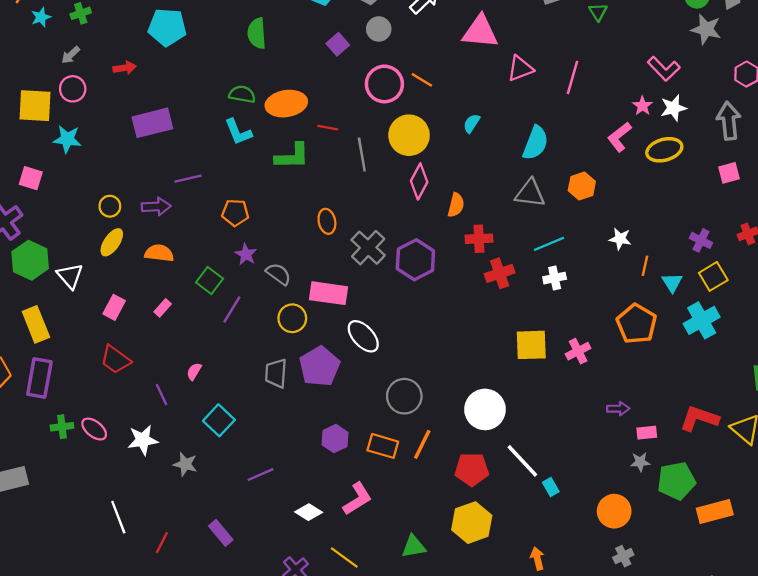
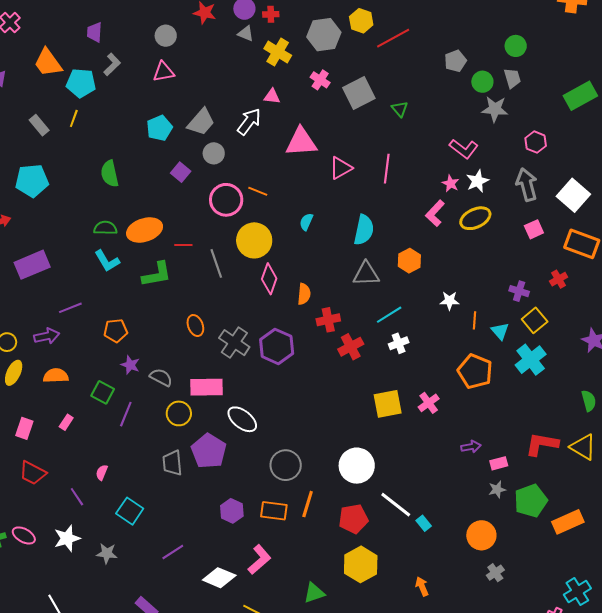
white diamond: (309, 512) -> (219, 578), size x1.4

